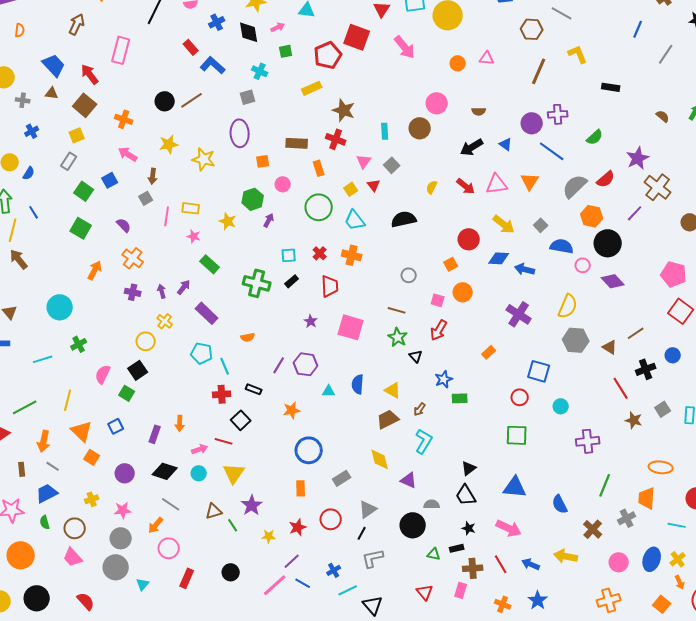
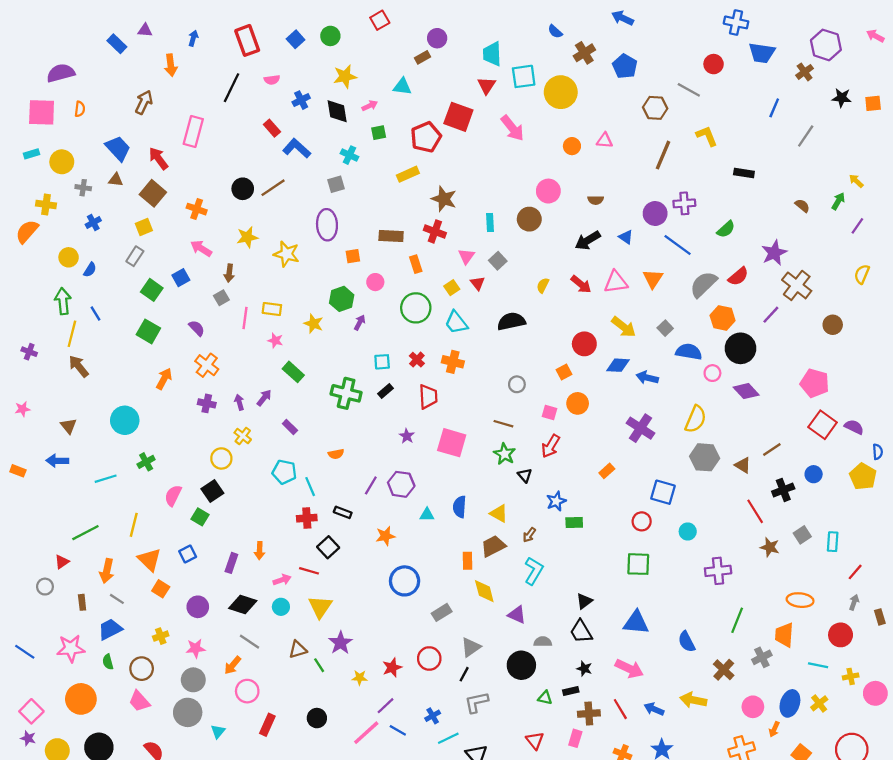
purple rectangle: (207, 313) -> (290, 427), size x0.6
orange rectangle: (301, 488) -> (467, 561), moved
orange arrow: (680, 582) -> (774, 729), moved, turned 48

